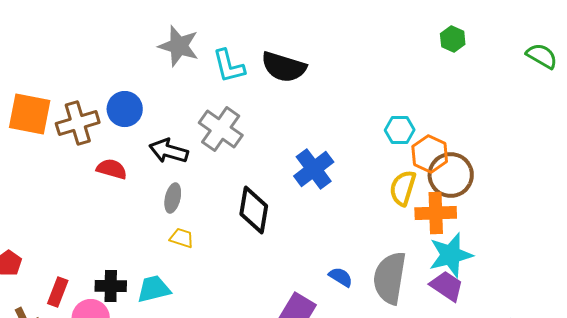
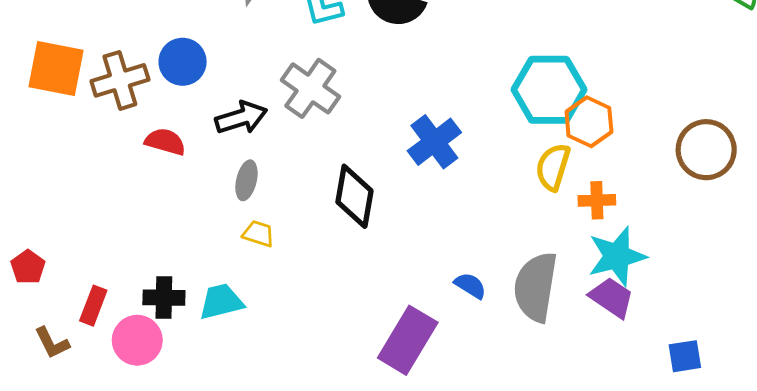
cyan hexagon: (400, 130) -> (549, 90), size x1.8
black arrow: (169, 151) -> (241, 118), turned 147
brown circle: (451, 175) -> (706, 150), moved
orange cross: (436, 213) -> (597, 200), size x0.7

